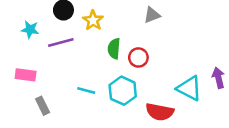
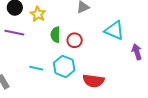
purple line: (61, 43) -> (14, 33), turned 30
cyan triangle: (189, 88) -> (114, 30), moved

